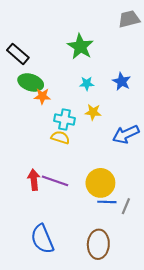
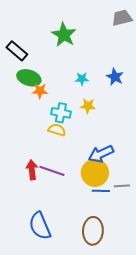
green star: (80, 47) -> (64, 35), moved
blue arrow: (126, 134) -> (101, 154), moved
gray line: (126, 206) -> (122, 186), moved, turned 63

